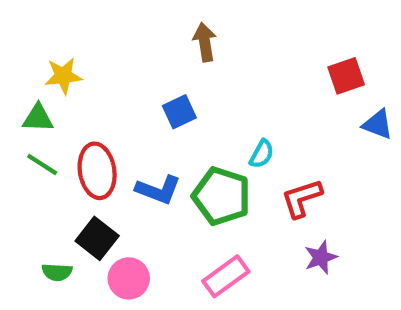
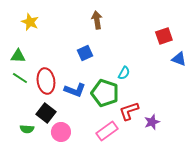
yellow star: (63, 76) -> (30, 22), moved, turned 30
red L-shape: (302, 198) -> (129, 111), moved

